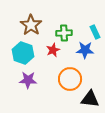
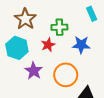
cyan rectangle: (95, 32) -> (92, 14), moved
purple star: (28, 80) -> (34, 71), moved, turned 30

